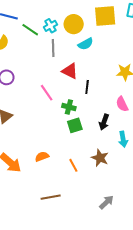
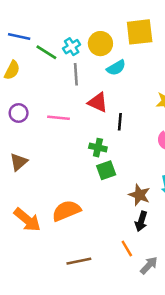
pink line: (47, 93) -> (59, 118), moved, turned -48
black arrow: (104, 122) -> (141, 221), moved
orange semicircle: (42, 157) -> (66, 211), size x1.6
brown star: (100, 158) -> (139, 195), moved
orange line: (73, 165) -> (127, 249), moved

